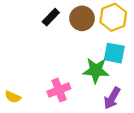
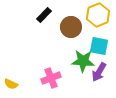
brown circle: (82, 18) -> (71, 27), moved
purple arrow: (112, 98) -> (99, 72), moved

